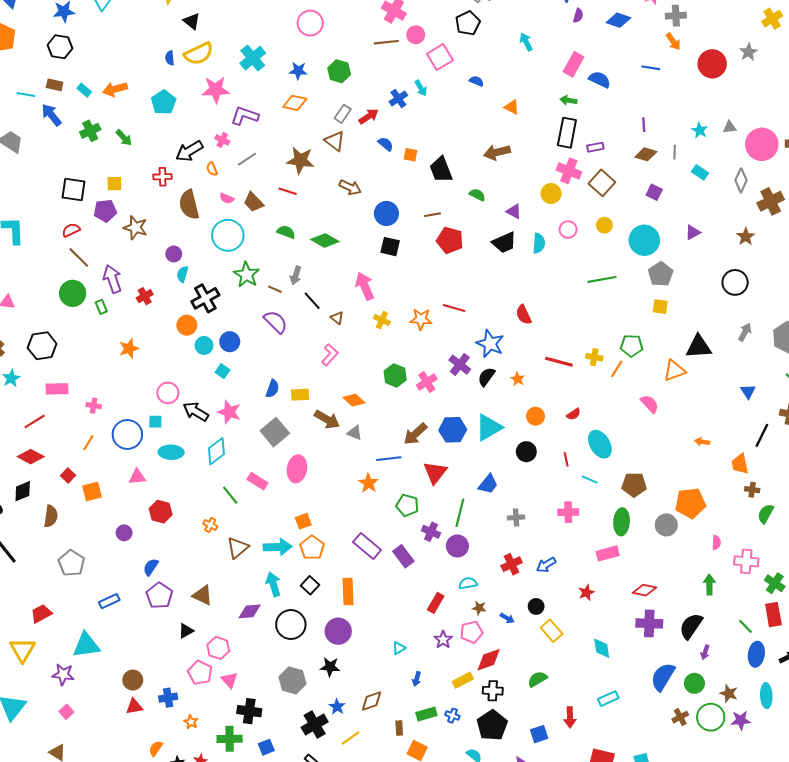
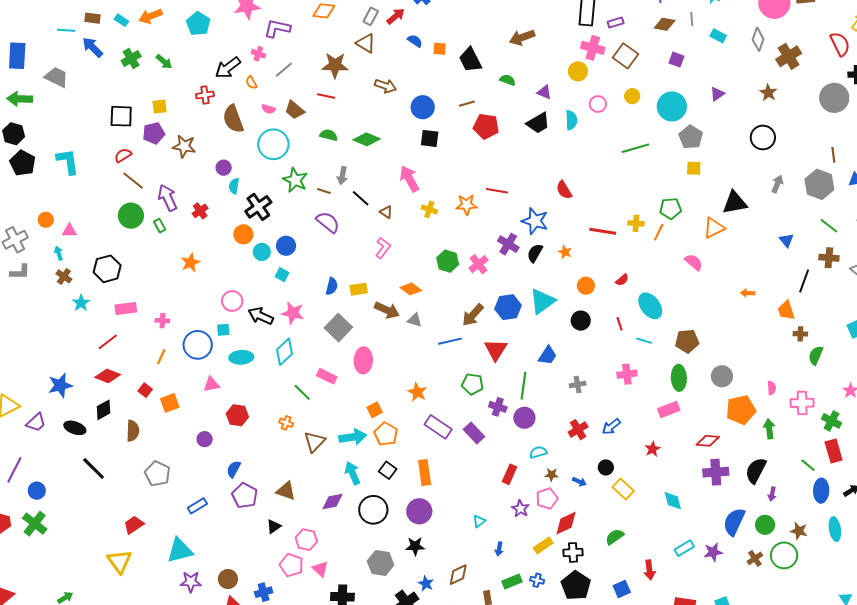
orange star: (369, 483) -> (417, 392), moved
orange pentagon: (690, 503) -> (741, 410), moved
purple star: (63, 674) -> (191, 582), moved
purple star: (741, 720) -> (713, 552), moved

